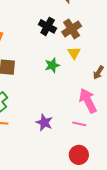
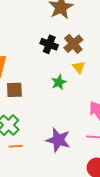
purple star: (44, 122) -> (58, 140), size x1.4

